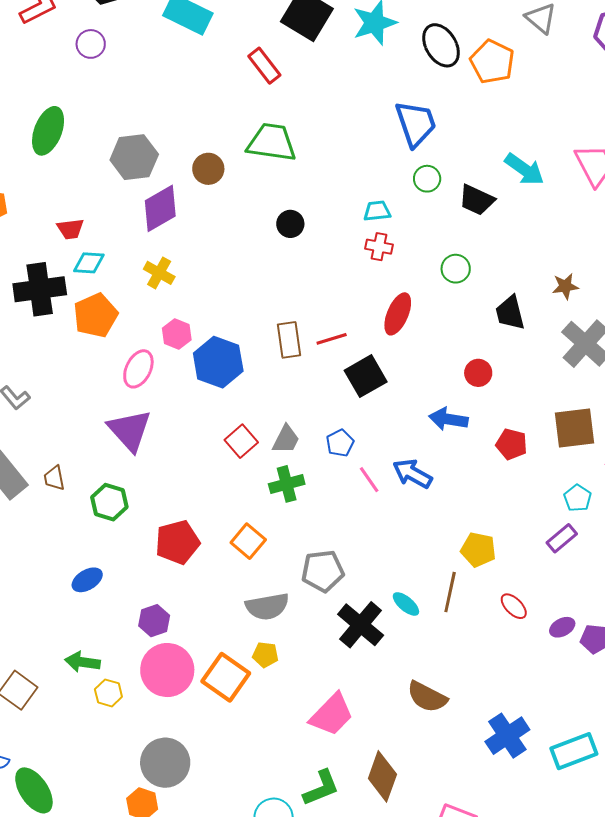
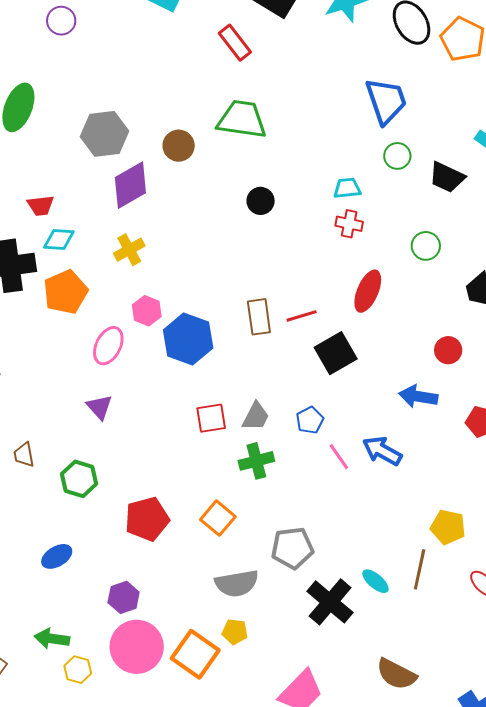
yellow cross: (159, 273) -> (129, 250), turned 32
purple triangle: (130, 430) -> (99, 407), size x0.6
red square: (241, 441) -> (211, 418), turned 32

